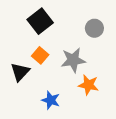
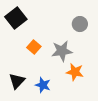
black square: (40, 21) -> (16, 18), moved
black triangle: (20, 72) -> (17, 81), moved

